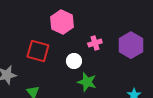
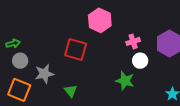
white circle: (74, 61) -> (140, 61), moved

